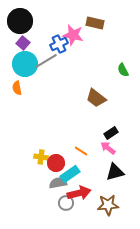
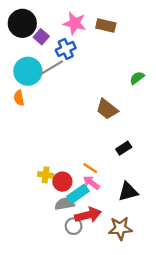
pink star: (73, 35) -> (75, 23), moved
purple square: (23, 43) -> (41, 37), moved
green semicircle: (123, 70) -> (137, 78), turned 80
pink arrow: (108, 148) -> (91, 183), moved

